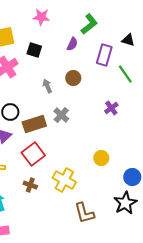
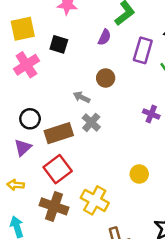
gray arrow: (47, 86) -> (82, 97), moved, turned -40
purple cross: (111, 108) -> (151, 114), turned -32
brown cross: (30, 185) -> (54, 206), size x1.6

